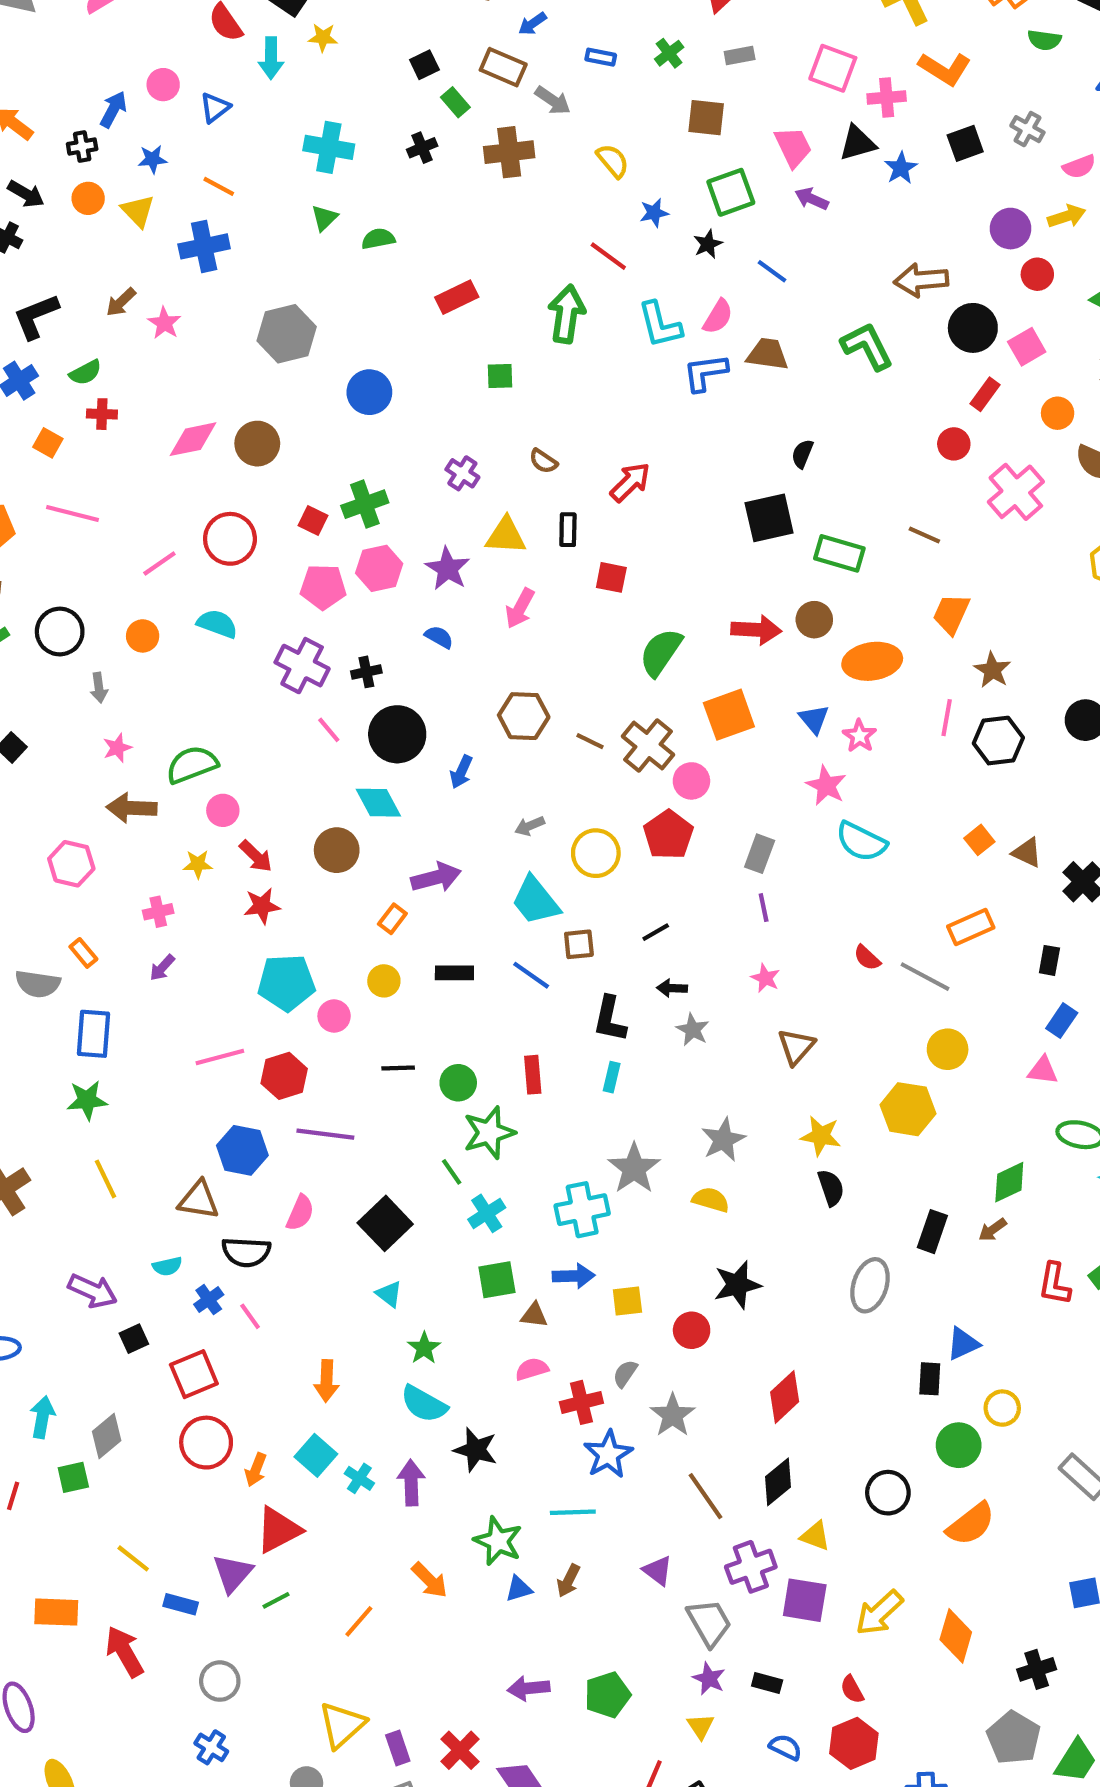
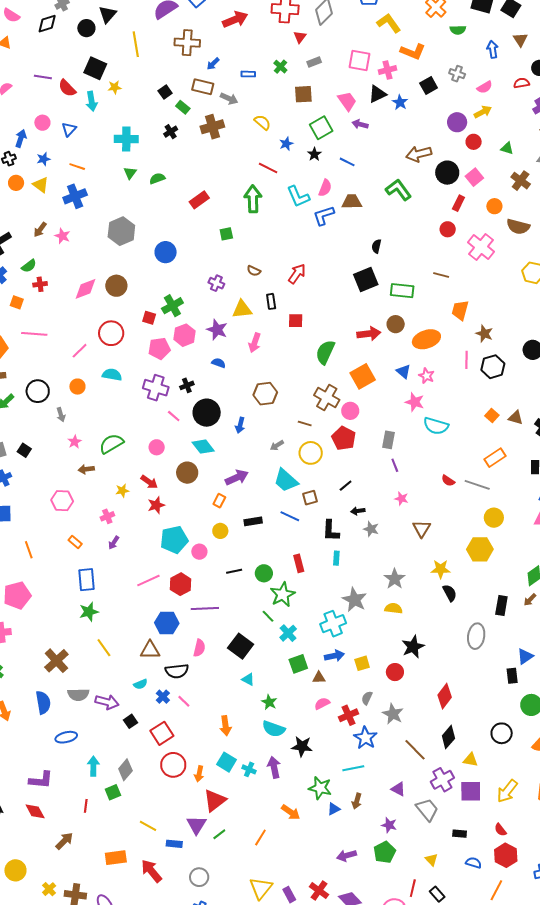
brown line: (590, 741) -> (305, 424), moved
brown arrow: (132, 808) -> (86, 469), size x0.7
pink circle: (223, 810) -> (157, 447), moved
gray semicircle: (38, 984) -> (78, 695), moved
purple star: (709, 1679) -> (389, 825), moved

